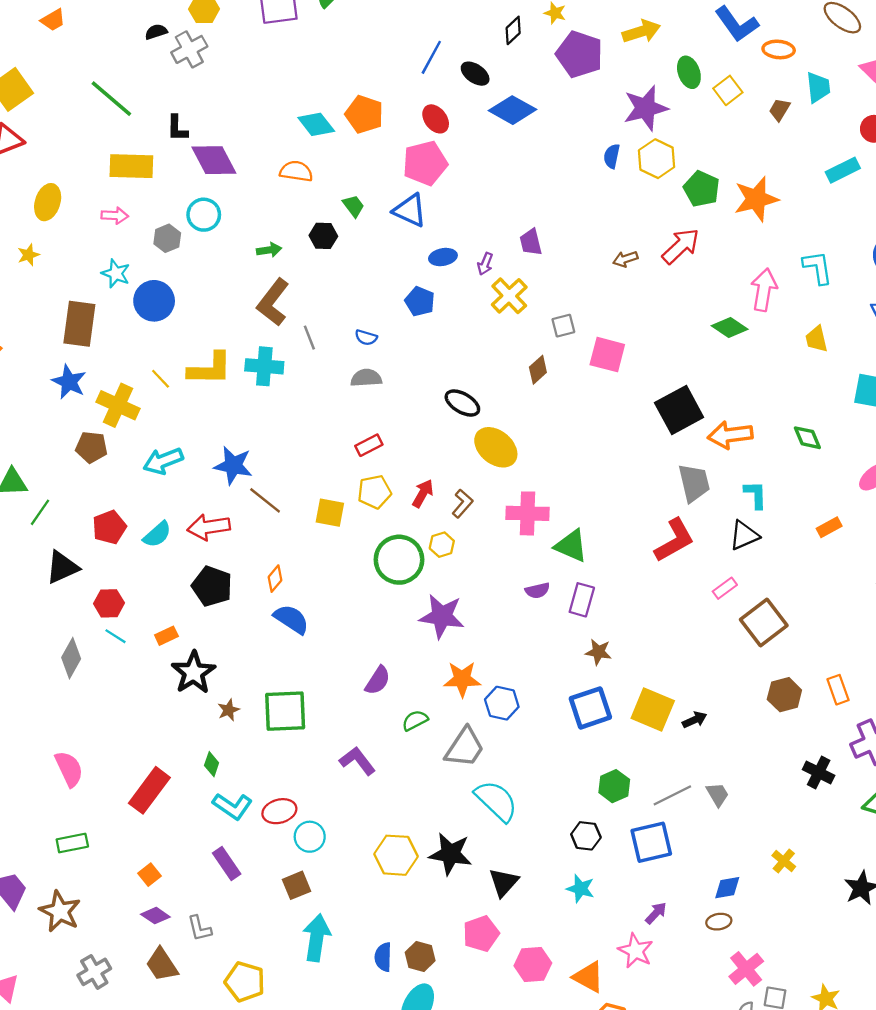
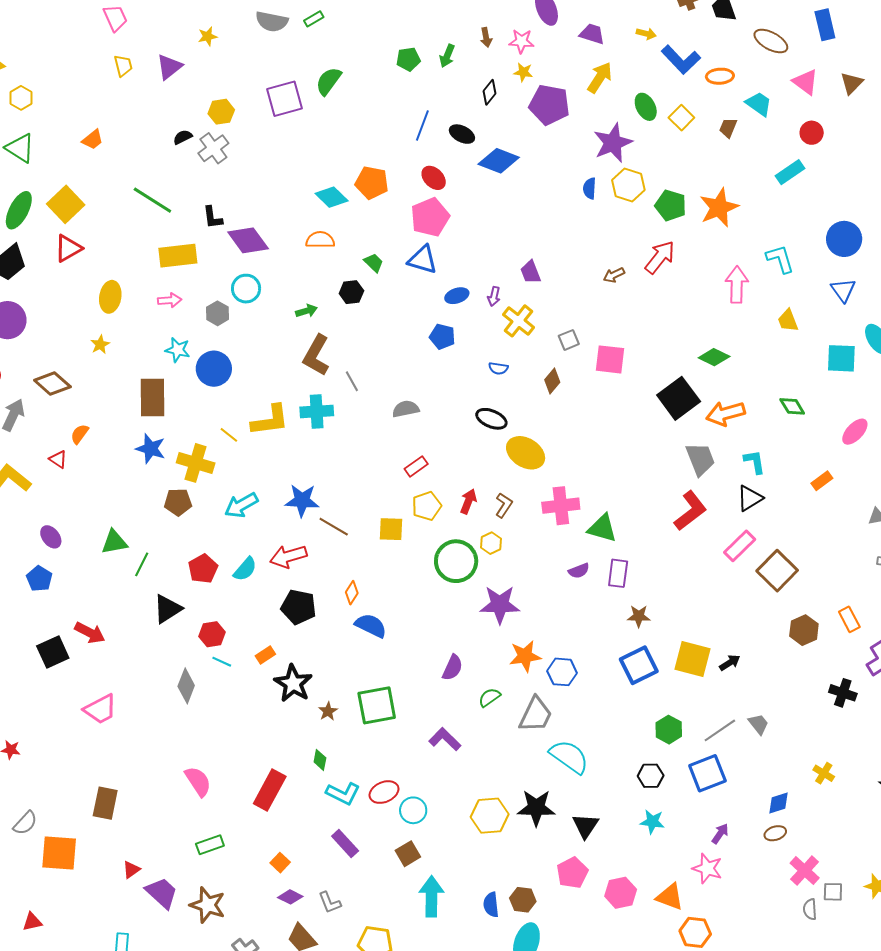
yellow arrow: (641, 31) -> (600, 78), turned -32
cyan trapezoid: (818, 87) -> (759, 104), turned -40
green diamond: (730, 327) -> (714, 357), moved
blue semicircle: (366, 337) -> (498, 368), moved
pink rectangle: (725, 588) -> (740, 546), size x1.5

